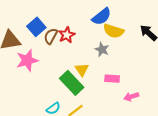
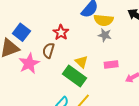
blue square: (36, 27) -> (21, 32), moved
brown semicircle: (51, 36) -> (48, 50), moved
gray star: (102, 49) -> (105, 35), moved

